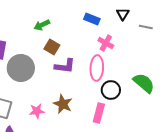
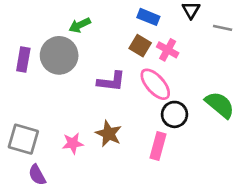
brown square: (52, 47) -> (140, 46), moved
gray circle: (21, 68) -> (59, 55), moved
pink ellipse: (97, 68) -> (155, 84), turned -45

